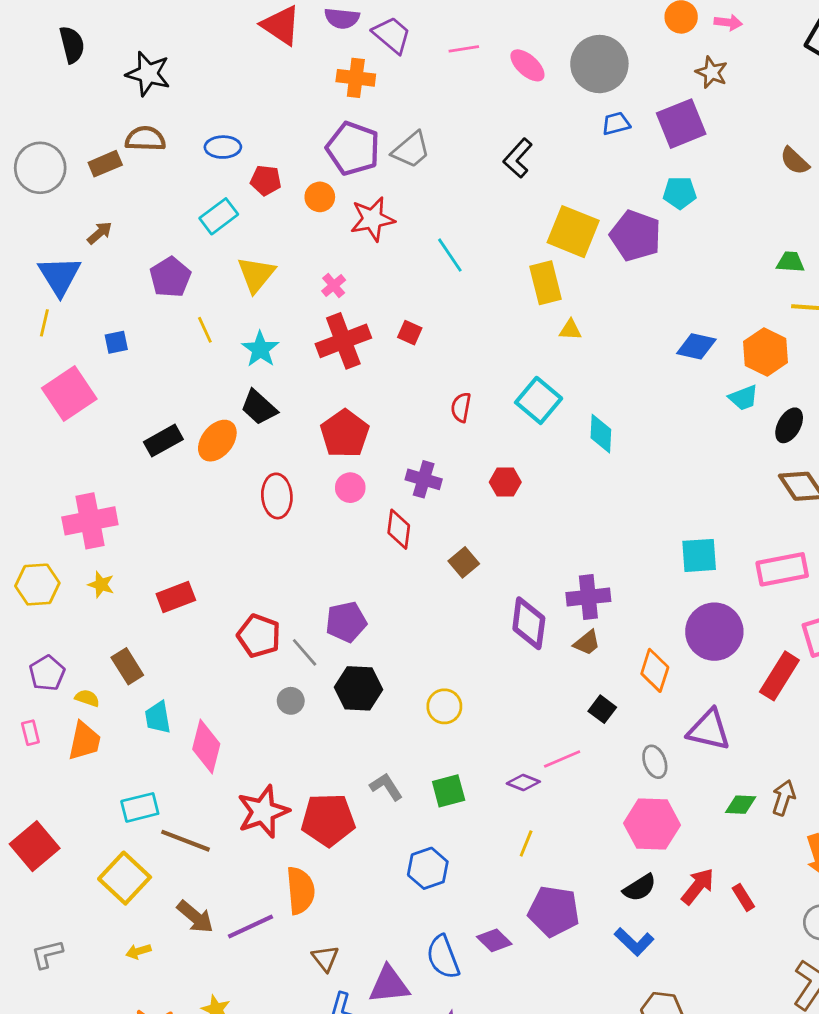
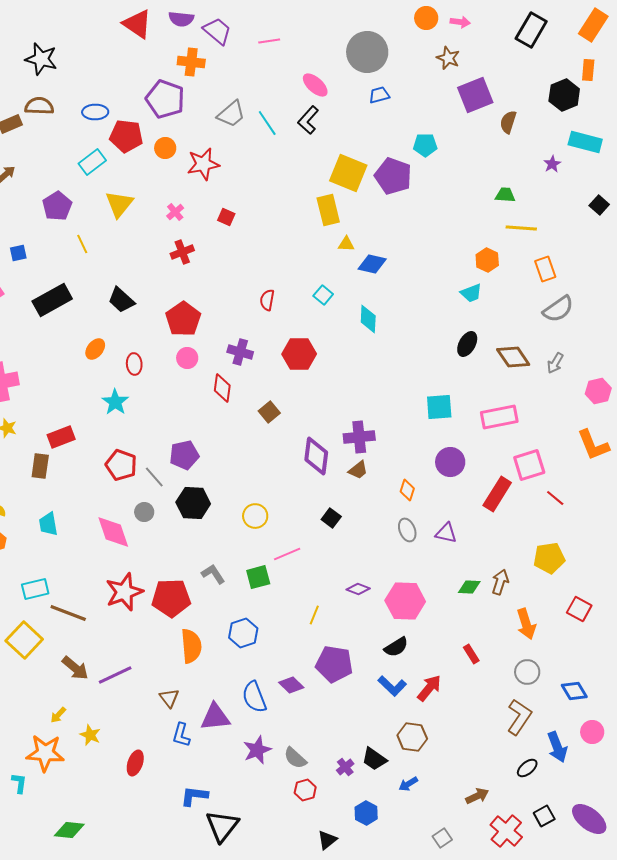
pink ellipse: (527, 65) -> (315, 85), moved
purple square: (681, 124) -> (475, 95), moved
purple pentagon: (353, 148) -> (165, 99), moved
brown semicircle: (795, 161) -> (508, 122), turned 65
red pentagon: (266, 180) -> (126, 136), size x1.5
cyan line: (450, 255) -> (267, 123), moved
red square: (410, 333) -> (226, 217), moved
red cross: (343, 341) -> (182, 252), size x0.6
blue diamond: (696, 346) -> (372, 264), moved
cyan star: (260, 349) -> (115, 402), moved
orange hexagon: (766, 352) -> (487, 260), size x0.7
cyan square: (539, 400) -> (323, 295), size x0.6
black ellipse: (789, 425) -> (467, 344), moved
black rectangle: (163, 441) -> (52, 300), moved, size x1.4
orange ellipse: (217, 441) -> (95, 349), moved, size x0.7
red hexagon: (505, 482) -> (299, 354), size x1.5
red ellipse: (277, 496) -> (134, 364), size x0.7
purple circle: (714, 632) -> (450, 462), size x0.7
brown rectangle: (127, 666) -> (40, 466), moved, turned 40
orange diamond: (655, 670) -> (407, 490), size x0.7
black square: (602, 709) -> (331, 518), moved
purple triangle: (709, 730) -> (446, 533), size x0.7
pink diamond: (206, 747) -> (113, 532), moved, turned -33
pink line: (562, 759) -> (287, 554), moved
gray ellipse: (655, 762) -> (407, 530), moved
purple diamond: (523, 783) -> (358, 589), moved
red arrow: (698, 886) -> (429, 688), moved
orange semicircle: (300, 890) -> (191, 646), moved
yellow arrow: (138, 951) -> (58, 715), moved, turned -30

